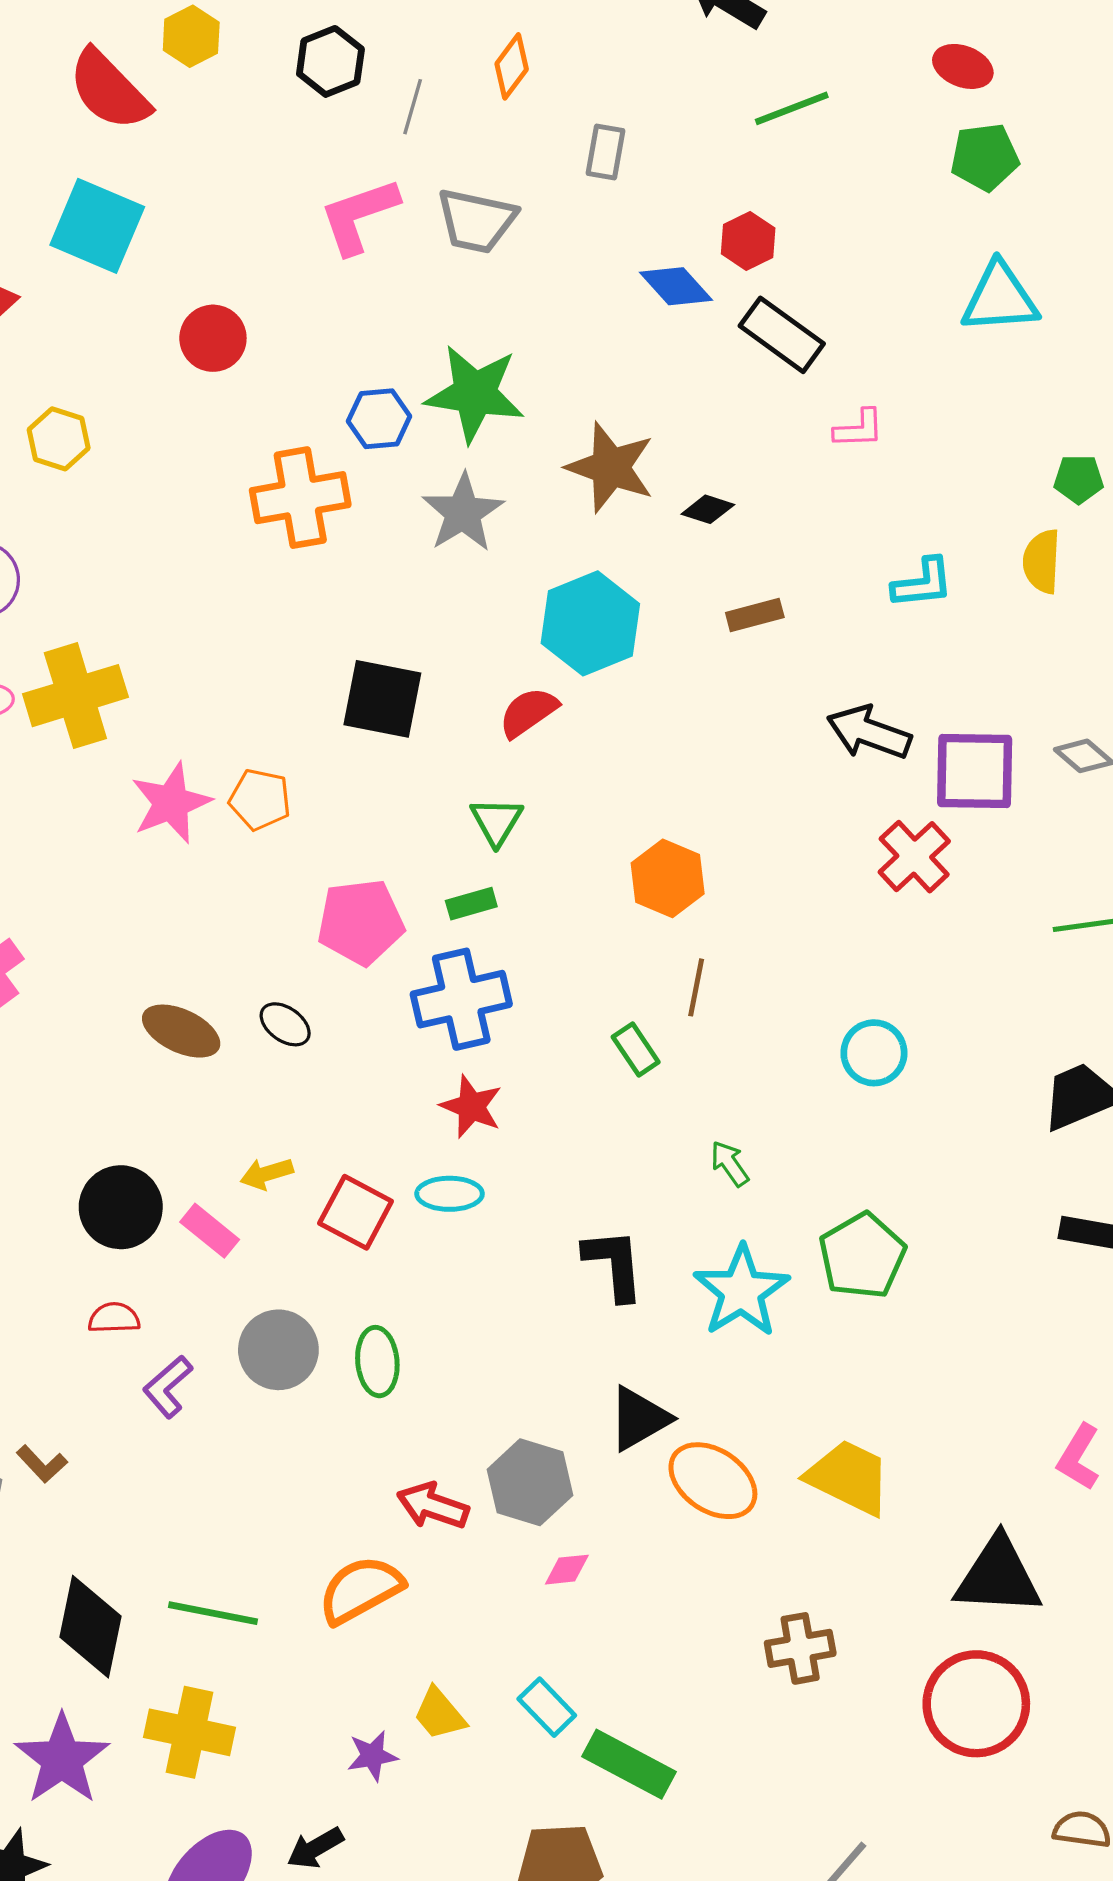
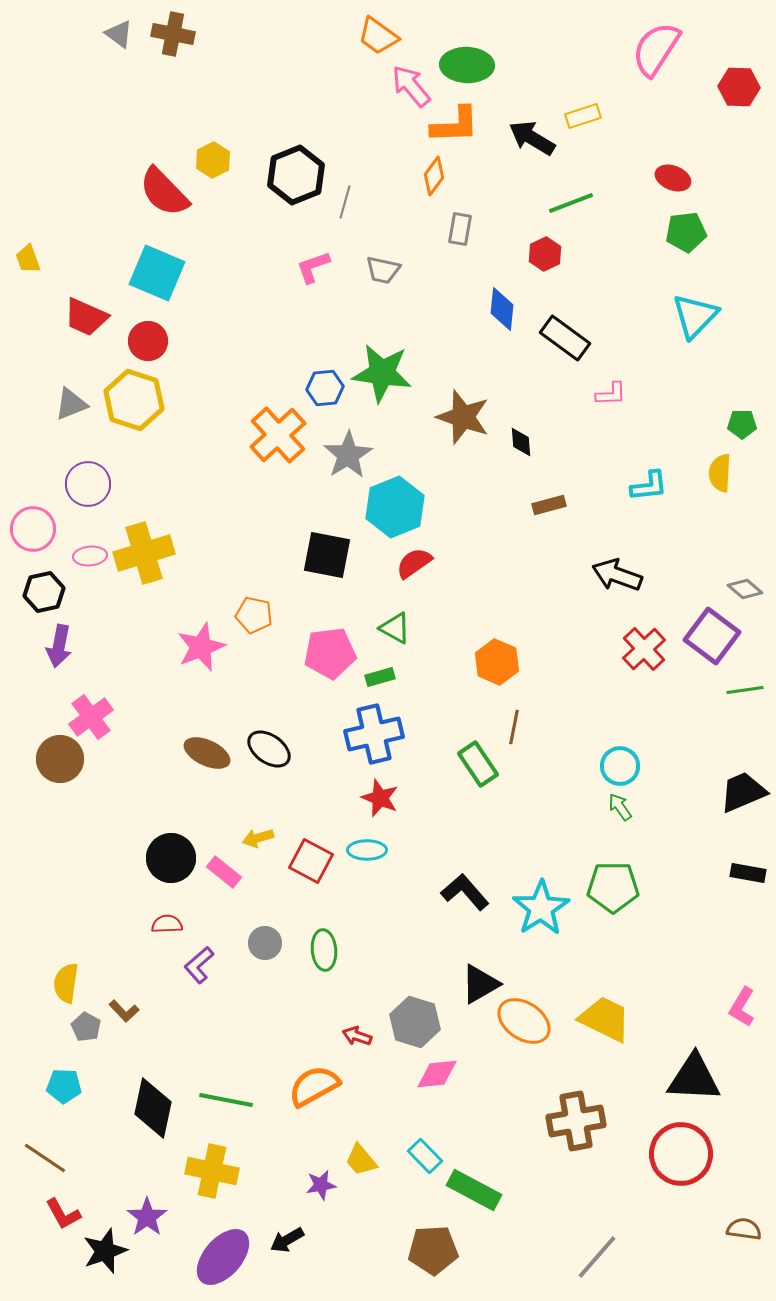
black hexagon: (330, 61) -> (296, 175), size x1.4
orange diamond: (512, 66) -> (434, 176), moved
pink L-shape: (359, 216) -> (313, 267), size x0.7
gray trapezoid: (476, 221) -> (383, 270), size x0.7
red hexagon: (748, 241) -> (545, 254), moved
blue diamond: (676, 286) -> (502, 309), turned 48
cyan triangle: (1000, 298) -> (695, 316), turned -42
red circle: (213, 338) -> (148, 341), moved
yellow hexagon: (59, 439) -> (134, 400), size x1.6
orange cross: (300, 498) -> (278, 435), turned -32
black diamond: (708, 509) -> (521, 442), turned 68
gray star: (463, 513) -> (348, 455), moved
cyan hexagon: (590, 623) -> (395, 507), moved
purple square: (975, 771) -> (712, 636), moved, turned 36
pink star: (171, 803) -> (201, 647), moved
green triangle: (496, 821) -> (395, 628), turned -32
pink pentagon: (361, 922) -> (330, 653), moved
black ellipse: (285, 1024) -> (269, 749), size x1.4
green rectangle: (636, 1050) -> (478, 764), size x1.4
green arrow: (730, 1164) -> (620, 807), moved
green pentagon: (862, 1256) -> (613, 887), turned 30
black L-shape: (614, 1264) -> (465, 892), turned -36
gray circle: (278, 1350) -> (265, 943), size x0.7
red arrow: (433, 1506) -> (357, 1036), size x0.7
pink diamond: (567, 1570) -> (437, 1074), size x1.5
brown cross: (800, 1648) -> (576, 1121), size x1.4
purple star: (62, 1759) -> (147, 1217), moved, size x0.7

